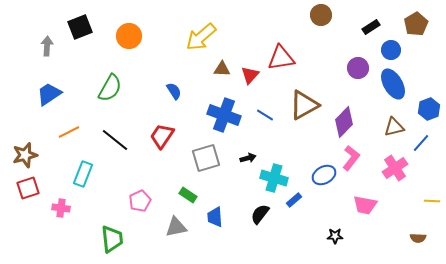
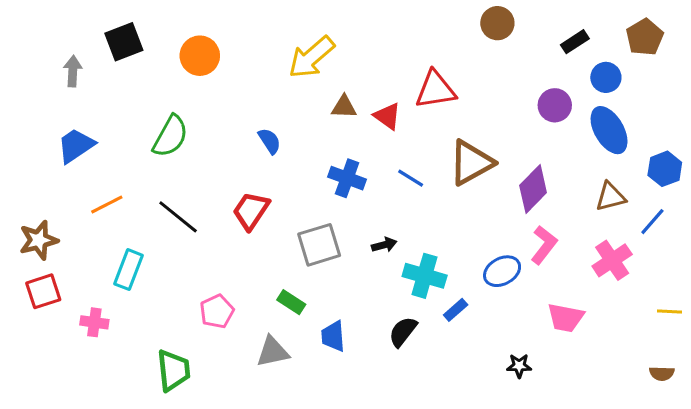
red triangle: (250, 75) -> (387, 116), turned -36
blue cross: (224, 115) -> (347, 178), size x0.7
brown semicircle: (418, 238) -> (662, 373), moved

